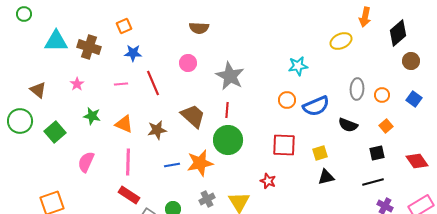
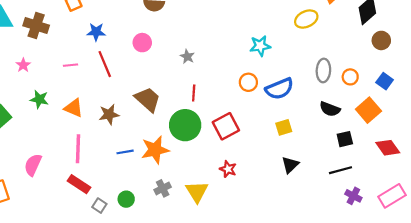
blue star: (133, 53) -> (96, 32), moved
gray star: (230, 76) -> (187, 57), size x0.5
red line: (227, 110) -> (194, 93), moved
black semicircle: (348, 125) -> (330, 109), moved
orange square: (386, 126) -> (368, 110), moved, size x1.6
red square: (284, 145) -> (226, 126), moved, turned -30
yellow square: (320, 153) -> (284, 127), moved
pink semicircle: (86, 162) -> (33, 165), moved
black triangle: (326, 177) -> (290, 165), turned -30

